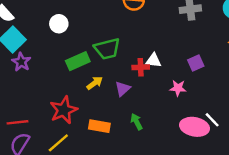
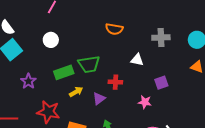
white triangle: (154, 61) -> (137, 60), moved
purple star: (21, 62) -> (28, 81), moved
red star: (64, 110) -> (48, 112), turned 30

